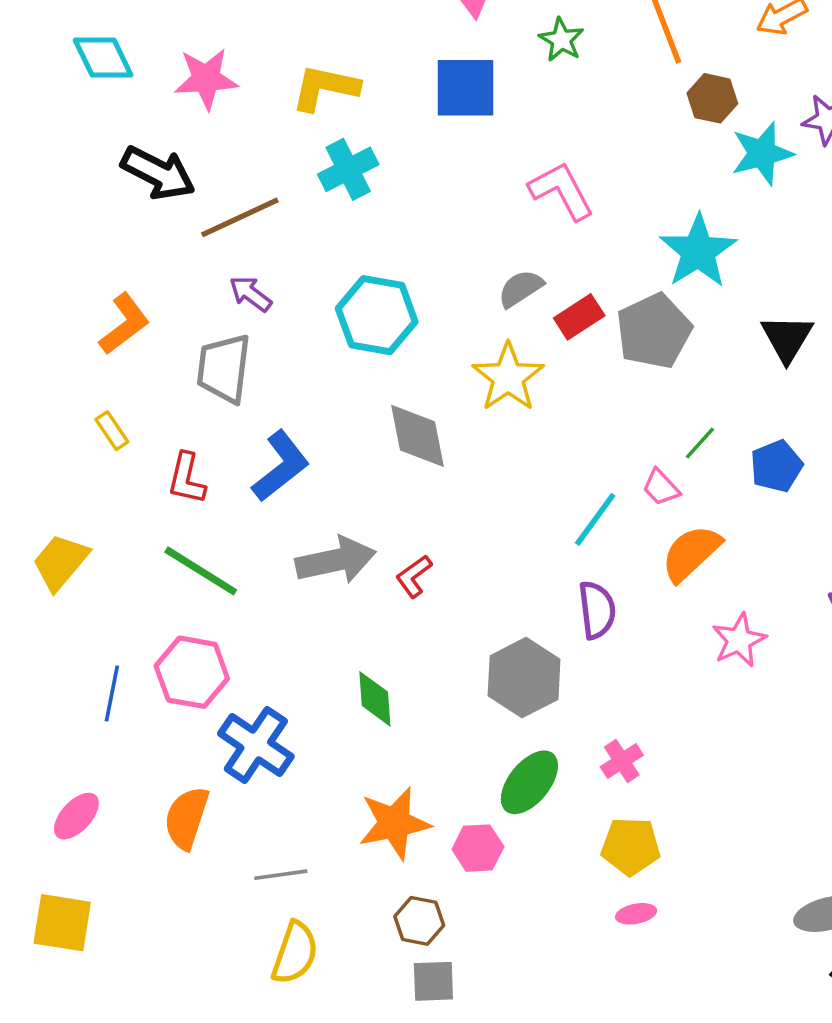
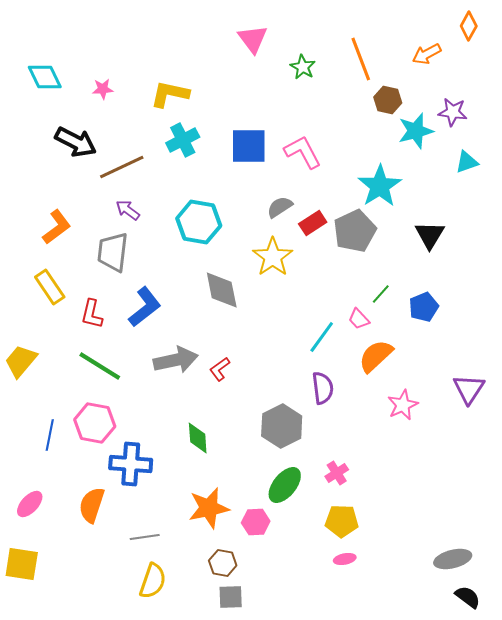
pink star: (206, 79) -> (103, 89), size x0.6
blue square: (465, 88) -> (249, 146), moved
yellow rectangle: (112, 431) -> (50, 287), size x1.6
blue cross: (256, 745) -> (131, 464), turned -30

